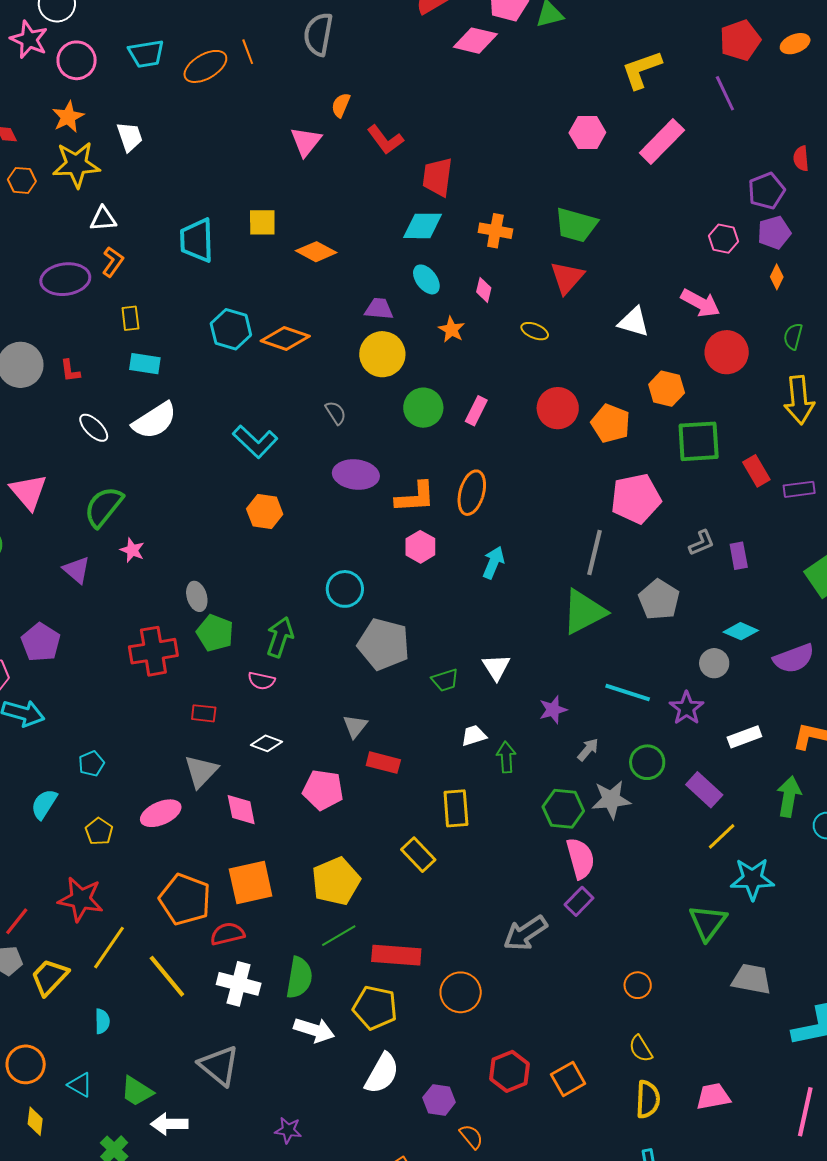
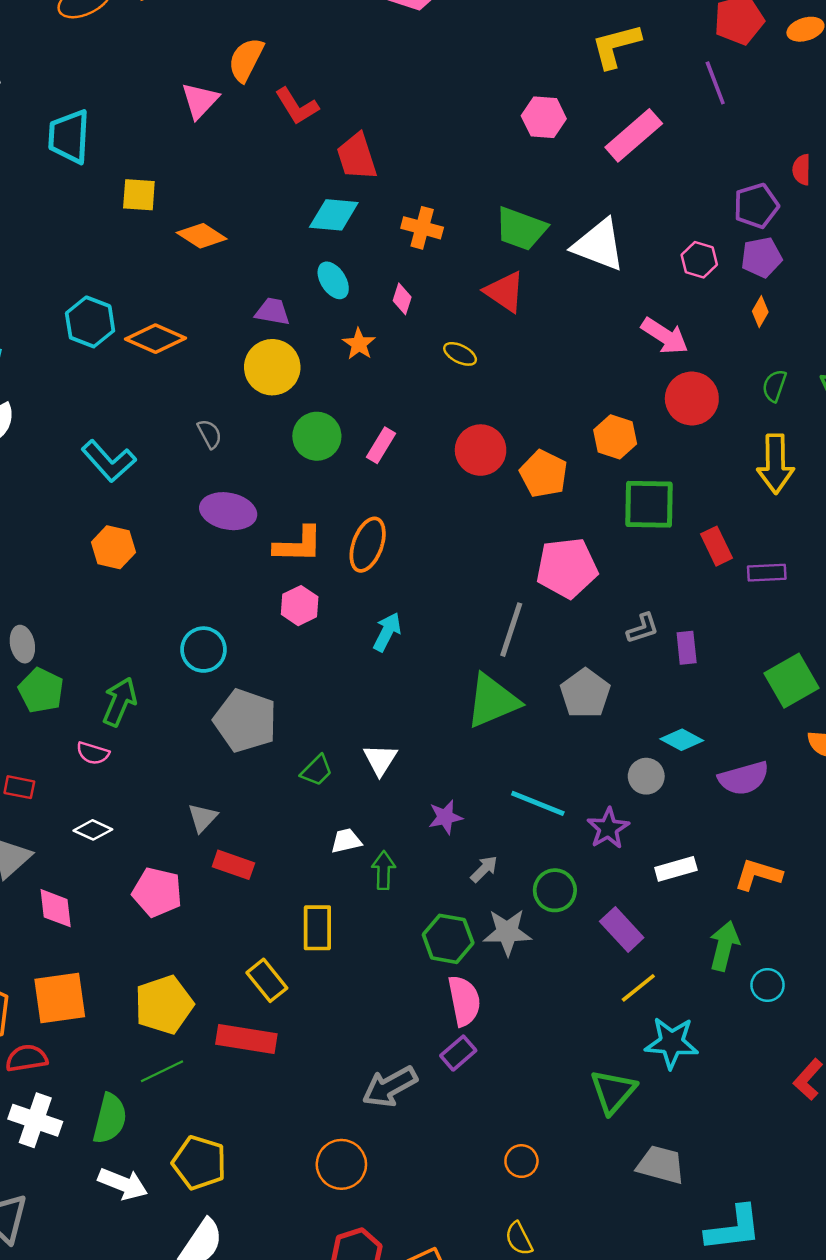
orange semicircle: (341, 105) -> (246, 60), size x1.5
red trapezoid: (437, 177) -> (357, 157), turned -30
cyan trapezoid: (197, 240) -> (69, 137), moved
red triangle: (567, 277) -> (505, 292), turned -42
white triangle: (634, 322) -> (599, 245), moved, size x1.4
green trapezoid: (445, 680) -> (317, 770), turned -32
red rectangle: (396, 955) -> (246, 1039), moved
orange circle: (461, 992) -> (341, 1164), moved

